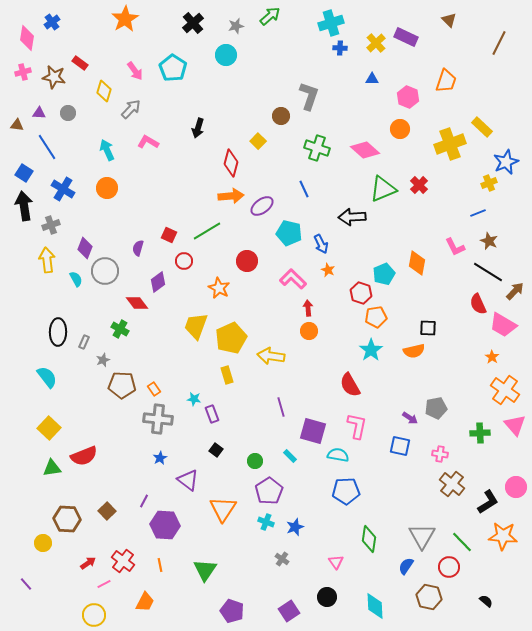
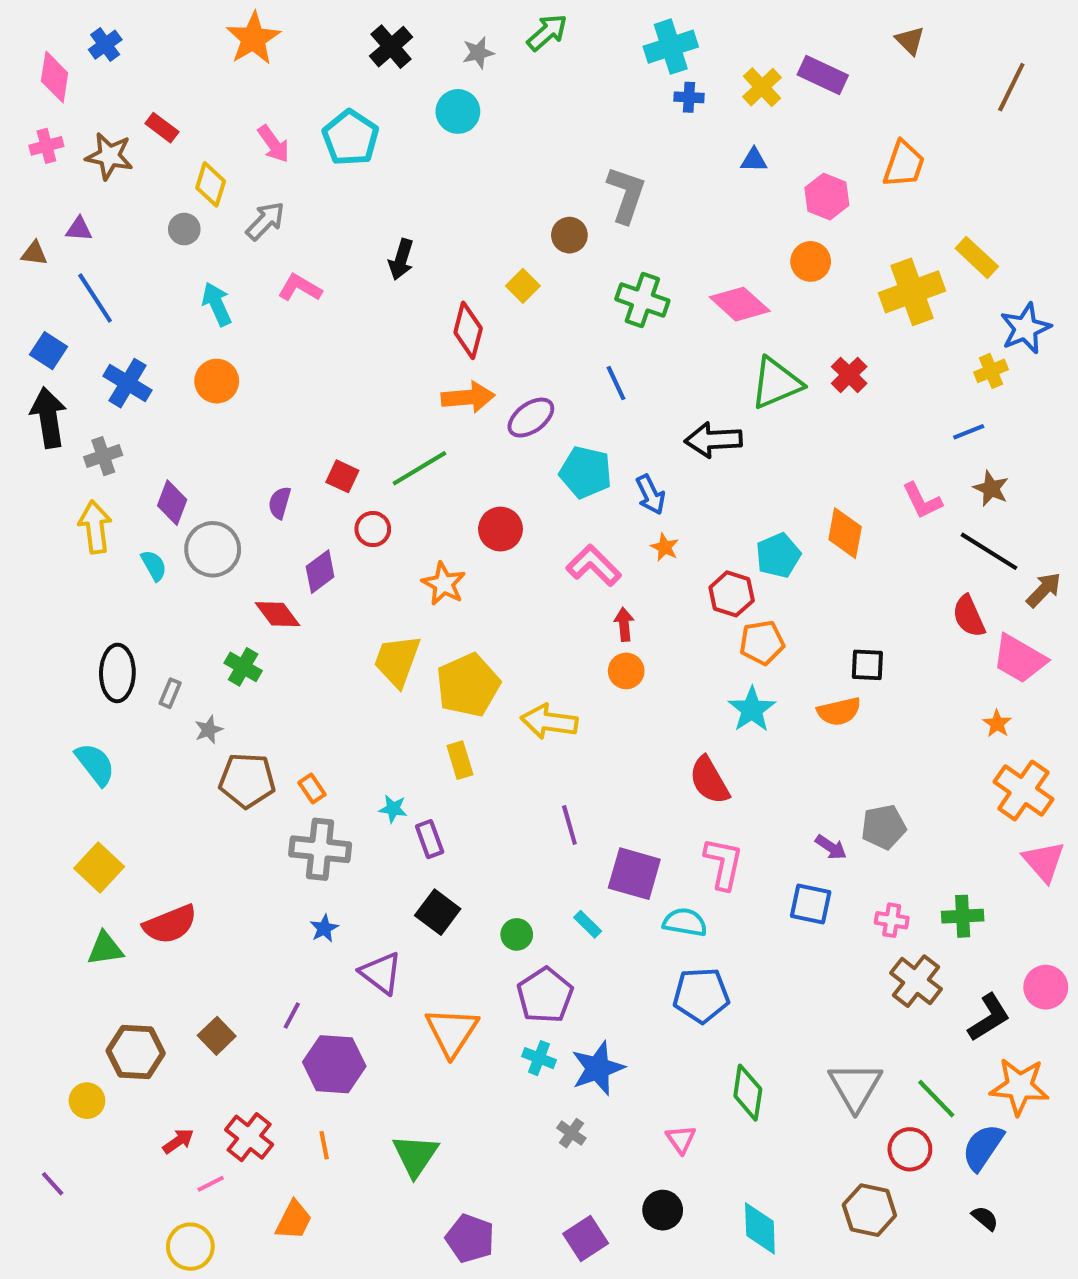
gray circle: (68, 113) -> (184, 229), moved
green cross: (480, 433) -> (963, 916), moved
black square: (216, 450) -> (438, 912), size x1.5
blue star: (295, 527) -> (598, 1068), size x1.5
blue semicircle: (406, 566) -> (983, 1147), moved, size x1.4

